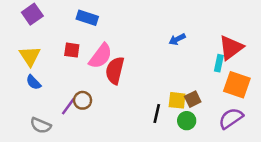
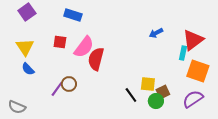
blue arrow: (177, 39) -> (156, 33), moved
brown square: (193, 99) -> (163, 92), moved
black line: (157, 113) -> (131, 95), turned -49
gray semicircle: (41, 125) -> (17, 107), moved

